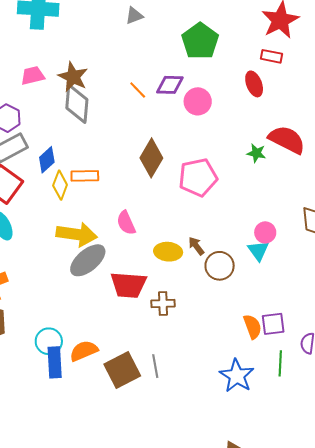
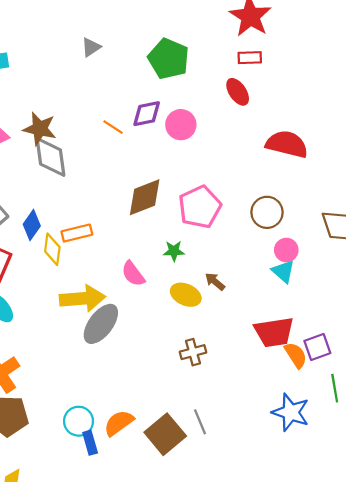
green star: (256, 153) -> (174, 251), moved
brown diamond: (151, 158) -> (145, 197), turned 51
yellow ellipse: (168, 252) -> (186, 295), turned 32
brown circle: (220, 266) -> (267, 212), moved
red trapezoid: (128, 285) -> (274, 332), moved
blue rectangle: (55, 362) -> (90, 443), size x0.7

